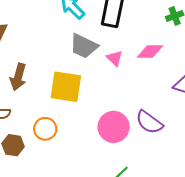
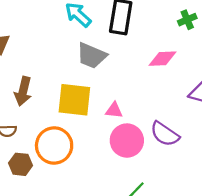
pink triangle: (115, 58) -> (114, 110), moved, turned -36
orange circle: (45, 129) -> (54, 146), size x1.5

